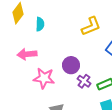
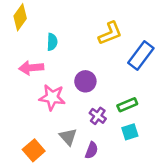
cyan semicircle: (40, 24) -> (52, 42), moved
purple cross: (84, 81) -> (98, 116), moved

